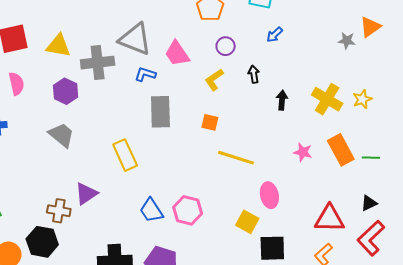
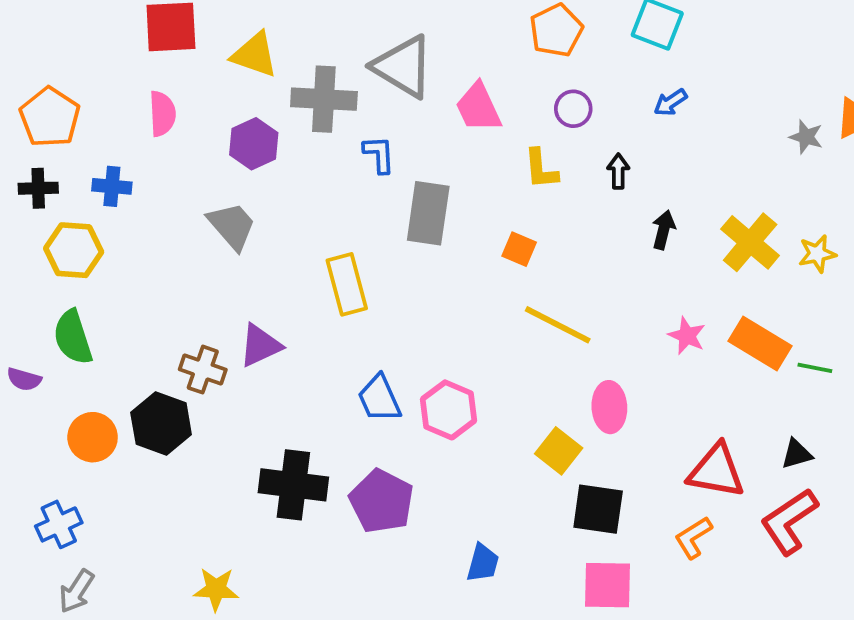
blue L-shape: (145, 74) -> (379, 154), moved, turned 60
yellow L-shape: (214, 80) -> (541, 169), turned -70
orange rectangle: (341, 150) -> (760, 344), turned -40

